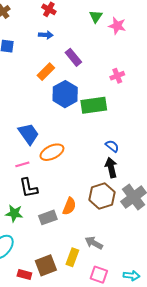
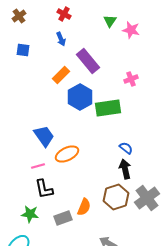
blue arrow: (46, 35) -> (61, 39), turned 64
purple rectangle: (73, 57) -> (88, 61), size x1.4

